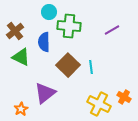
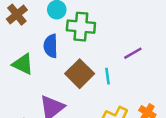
purple line: (112, 30) -> (133, 53), moved
brown cross: (15, 31) -> (17, 15), moved

